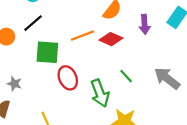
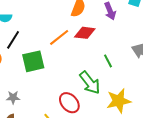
green line: (126, 76) -> (108, 61), turned 32
red ellipse: (68, 78) -> (69, 103), moved

